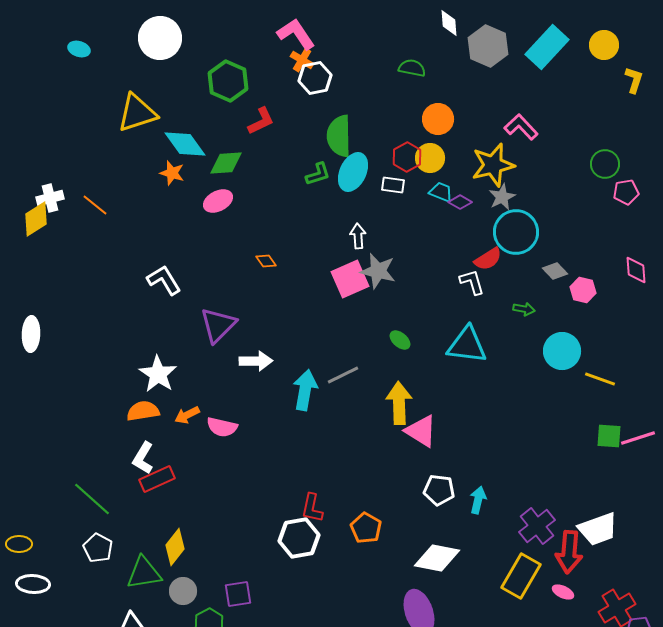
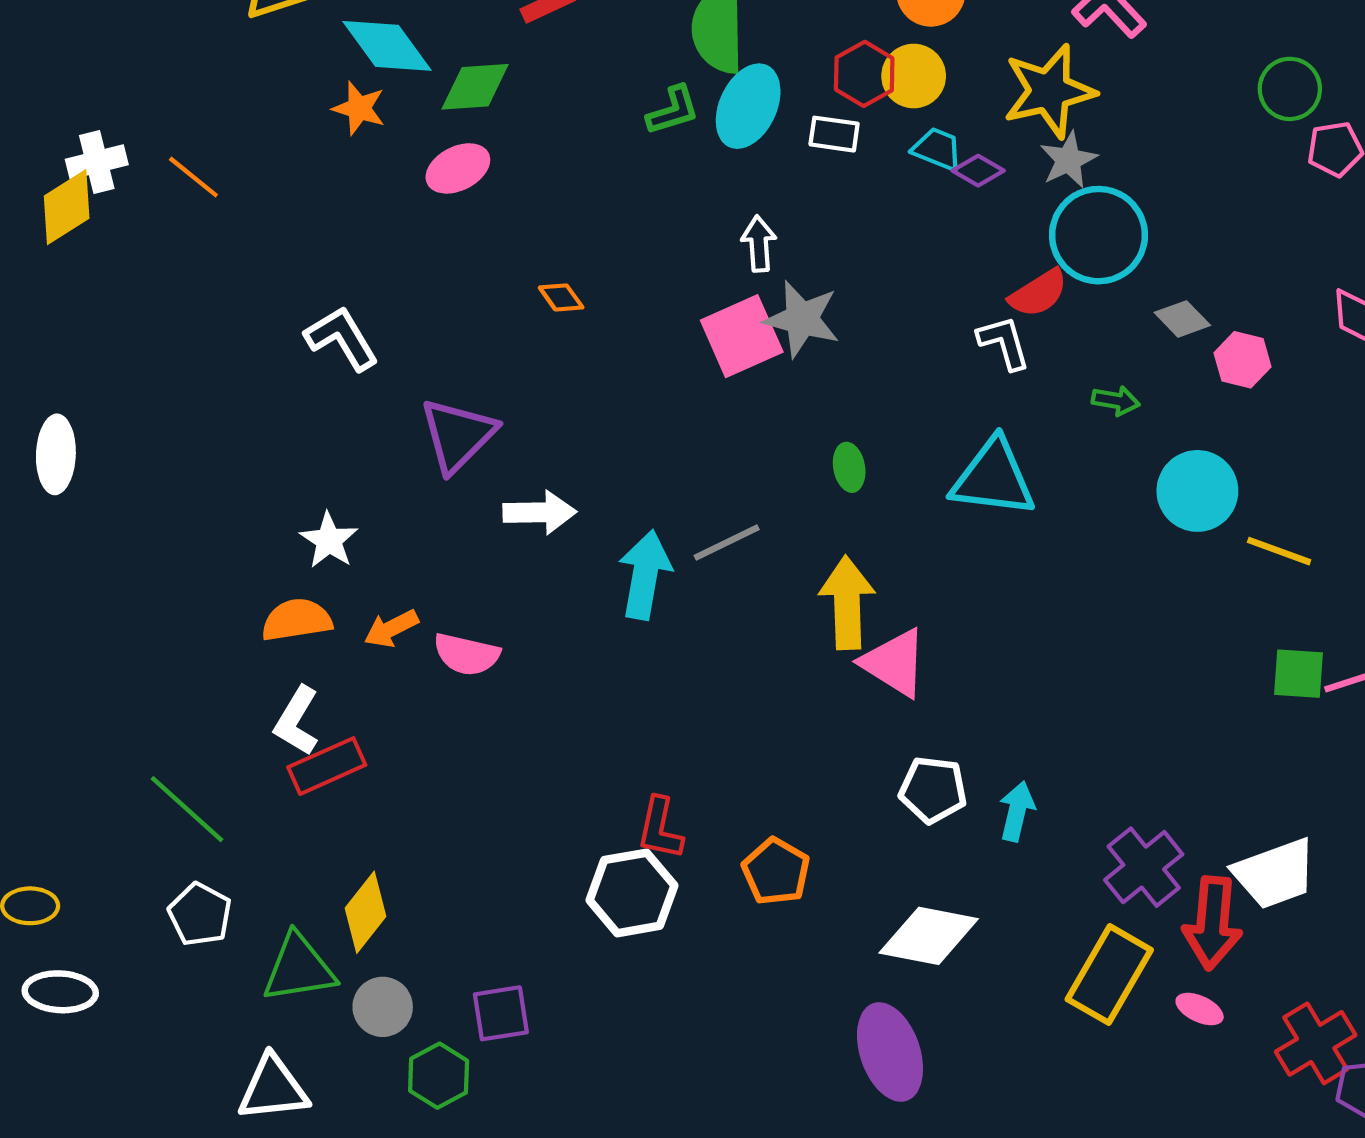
green ellipse: (400, 340) -> (849, 467), turned 40
white star: (158, 374) -> (329, 540), size x0.7

